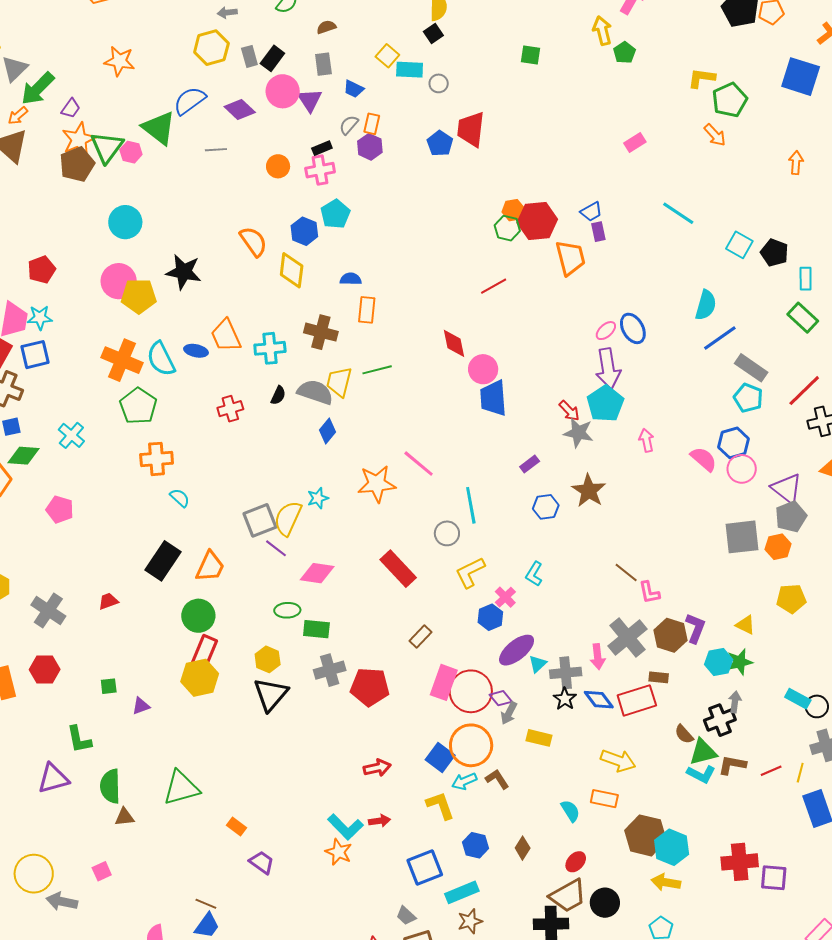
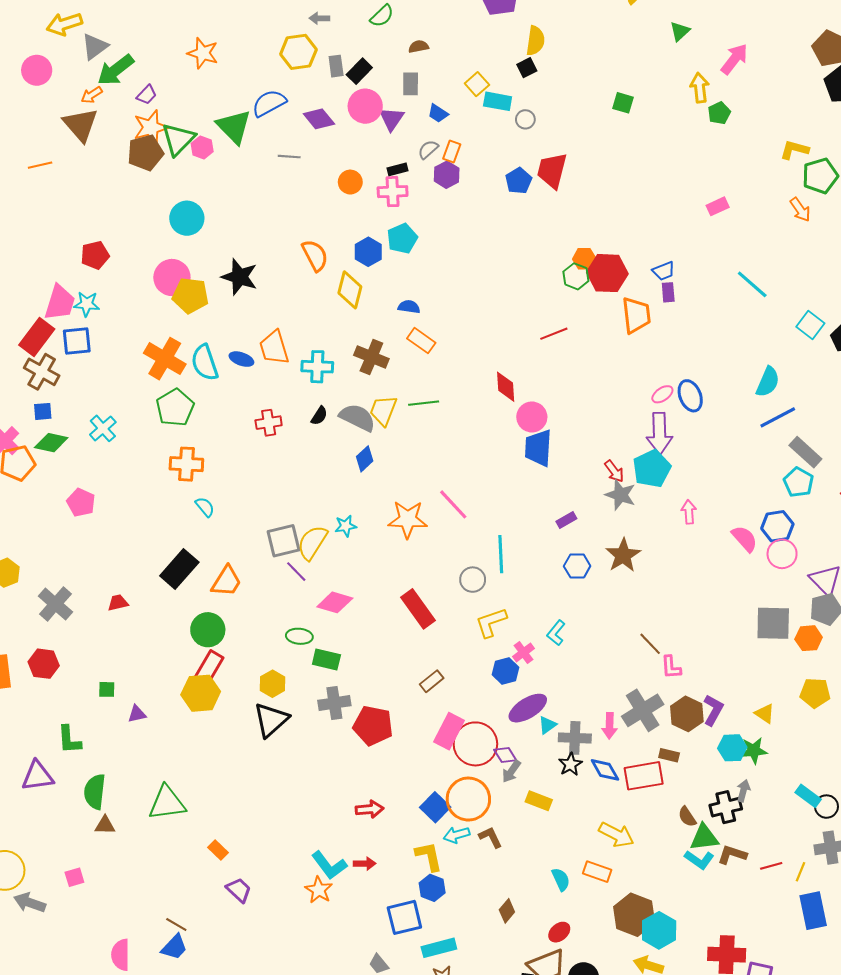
orange rectangle: (367, 310) -> (421, 341), turned -68
blue hexagon: (476, 845) -> (432, 888), moved

